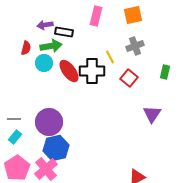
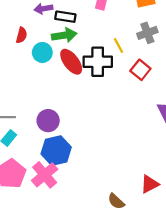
green arrow: (51, 46) -> (64, 35), moved
purple circle: (49, 122) -> (48, 121), size x0.7

